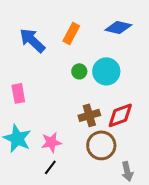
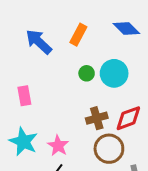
blue diamond: (118, 27) -> (126, 29), turned 32
pink star: (51, 142) -> (58, 146), turned -30

